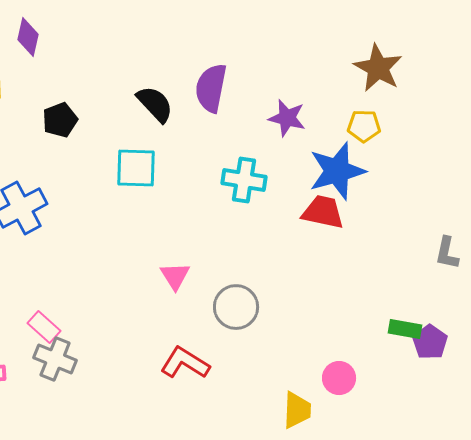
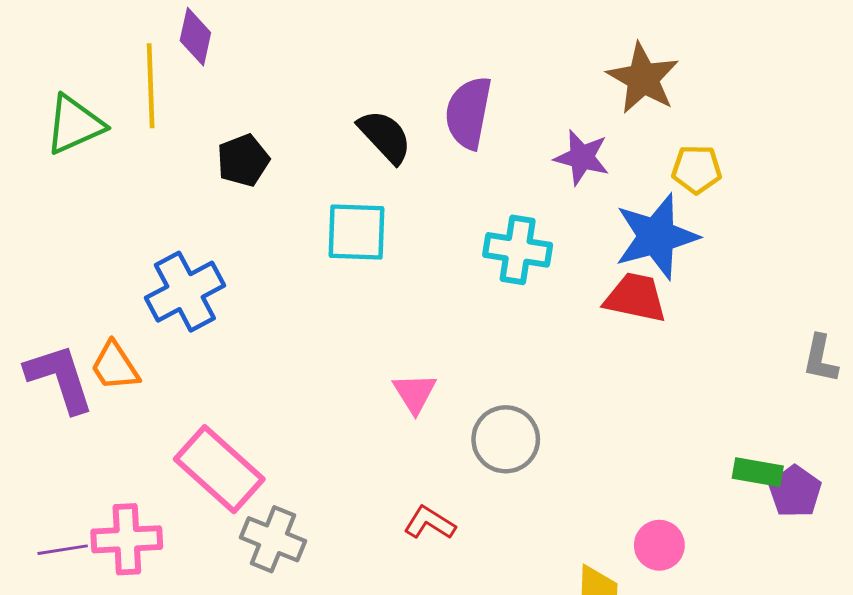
brown star: (378, 68) -> (643, 78), moved
pink rectangle: (44, 327) -> (219, 469), size x1.8
gray cross: (55, 359) -> (273, 539), moved
red L-shape: (185, 363) -> (430, 523), size x0.7

